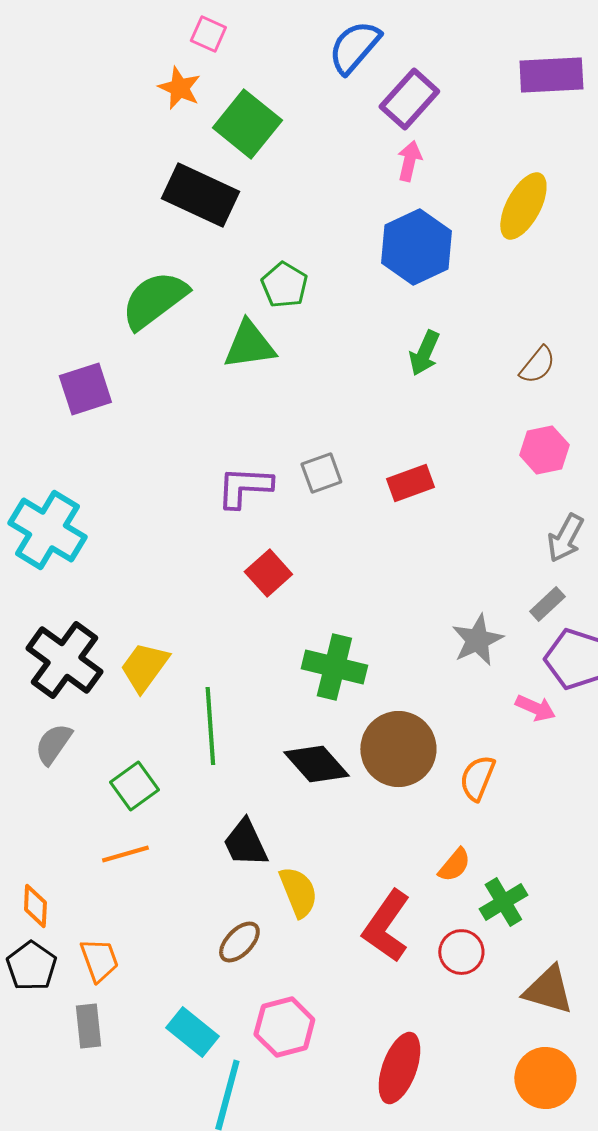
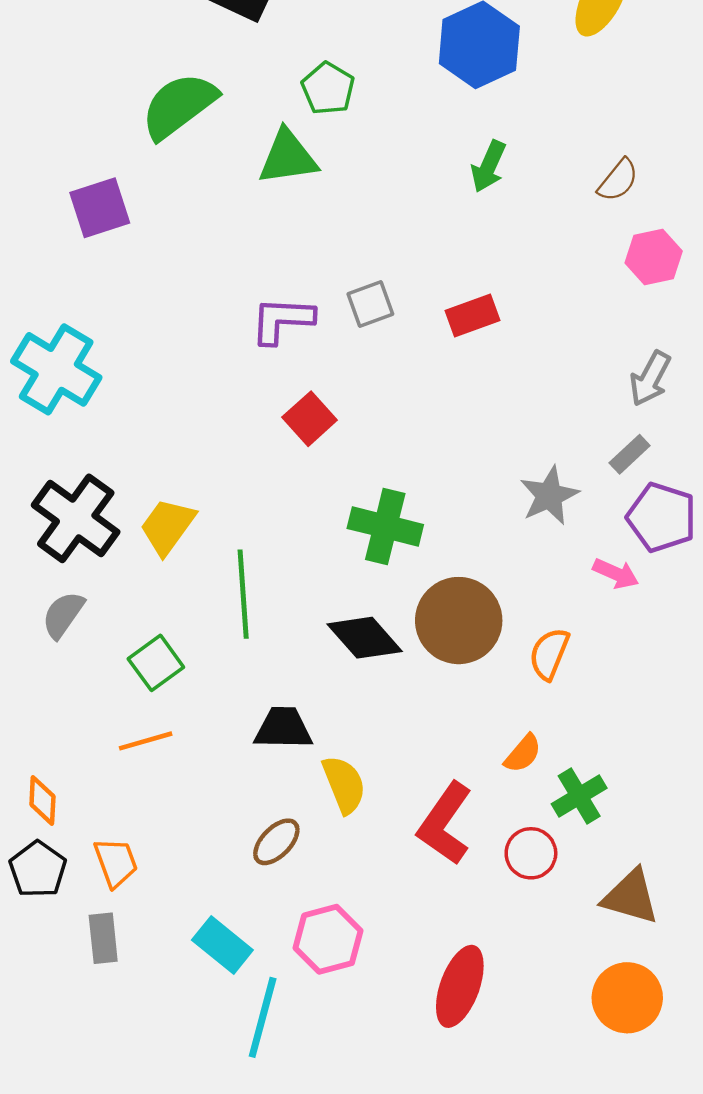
pink hexagon: (544, 450) -> (654, 257), moved
black trapezoid: (245, 843) -> (283, 728), turned 116

